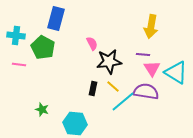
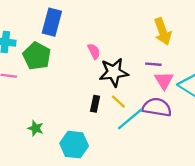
yellow arrow: (151, 26) -> (163, 31), turned -30

